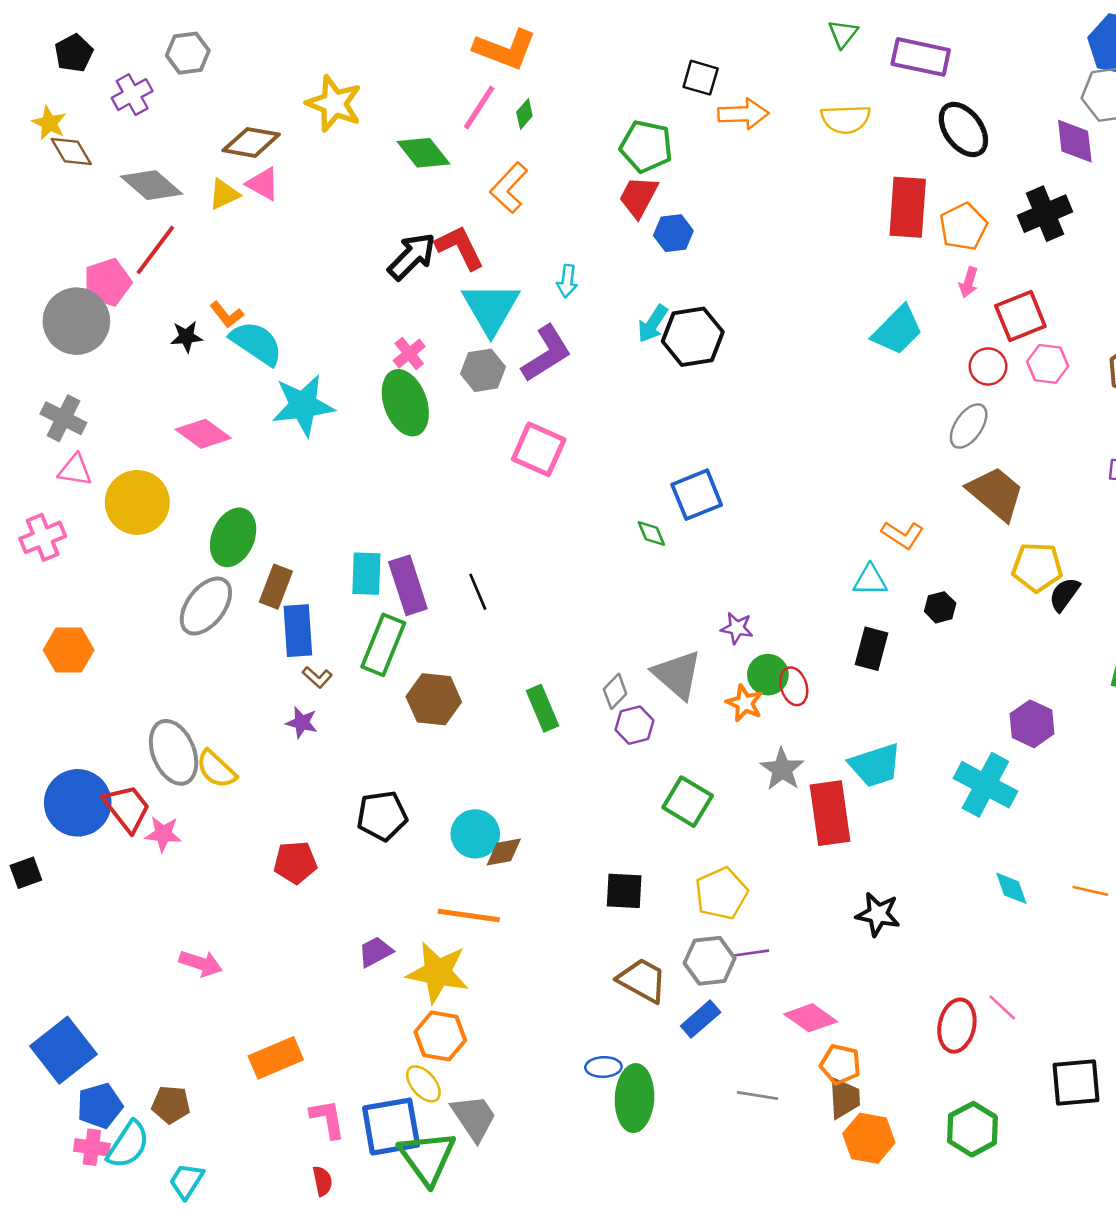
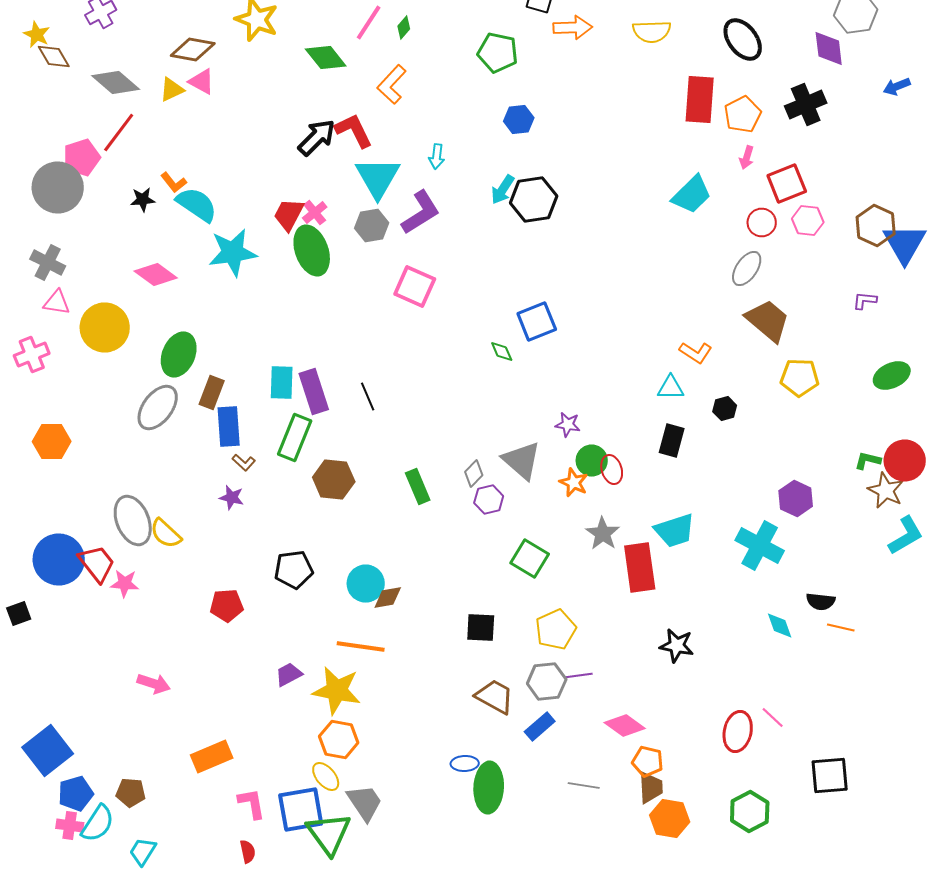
red trapezoid: (638, 197) -> (289, 214), moved
black semicircle: (1064, 594) -> (821, 602), moved, turned -120

